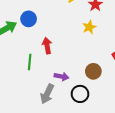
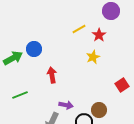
green line: (30, 62) -> (20, 95), moved, turned 63
brown circle: (93, 71) -> (99, 110), moved

